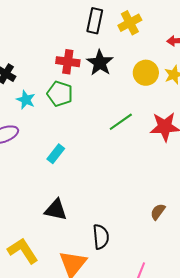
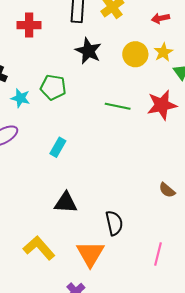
red cross: (68, 62) -> (29, 25), moved
green line: (121, 122) -> (118, 106), turned 55
brown semicircle: (158, 212) -> (167, 190), turned -78

